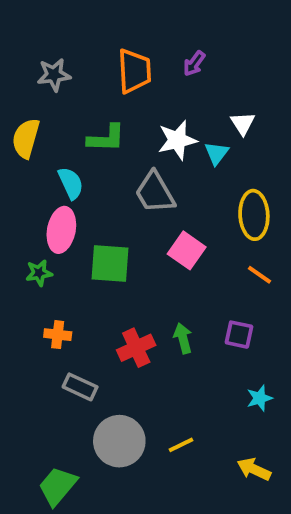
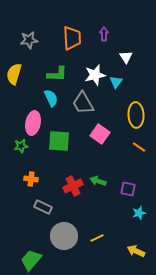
purple arrow: (194, 64) -> (104, 34), turned 144
white triangle: (243, 123) -> (126, 57), moved
cyan semicircle: (71, 183) -> (51, 98), moved
purple square: (239, 335) -> (128, 189), moved
green arrow: (183, 338) -> (98, 181), turned -56

